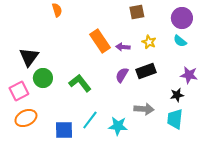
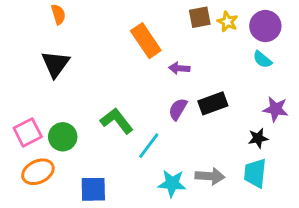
orange semicircle: (57, 10) -> (58, 14), moved
orange rectangle: (100, 41) -> (146, 41), moved
yellow star: (149, 42) -> (227, 22), moved
black triangle: (29, 57) -> (55, 64), moved
green circle: (43, 78) -> (63, 137), moved
gray arrow: (144, 109) -> (210, 176), moved
cyan line: (90, 120) -> (149, 146), moved

